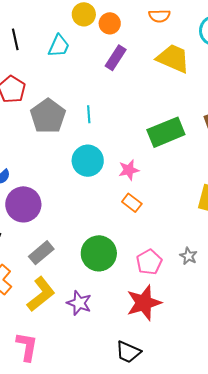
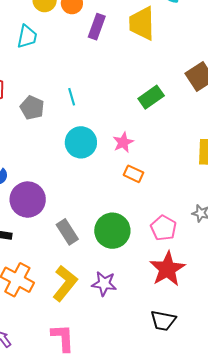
purple rectangle: (116, 58) -> (97, 27), moved
yellow trapezoid: (173, 58) -> (142, 23), turned -102
gray pentagon: (48, 116) -> (32, 108), size x0.7
green rectangle: (166, 132) -> (151, 97), size x0.7
gray rectangle: (41, 253) -> (67, 232), moved, turned -70

